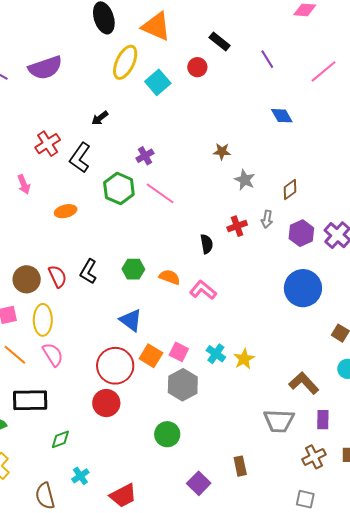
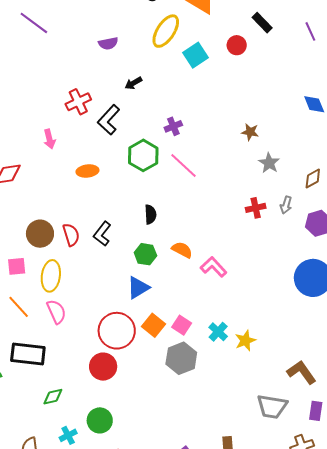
purple line: (267, 59) -> (310, 31), moved
purple semicircle: (45, 68) -> (108, 43), moved, size x0.6
black semicircle: (207, 244) -> (150, 214), moved
green hexagon: (133, 269) -> (145, 254), moved
blue triangle: (131, 320) -> (138, 288), turned 45
green circle: (167, 434) -> (100, 420), moved

